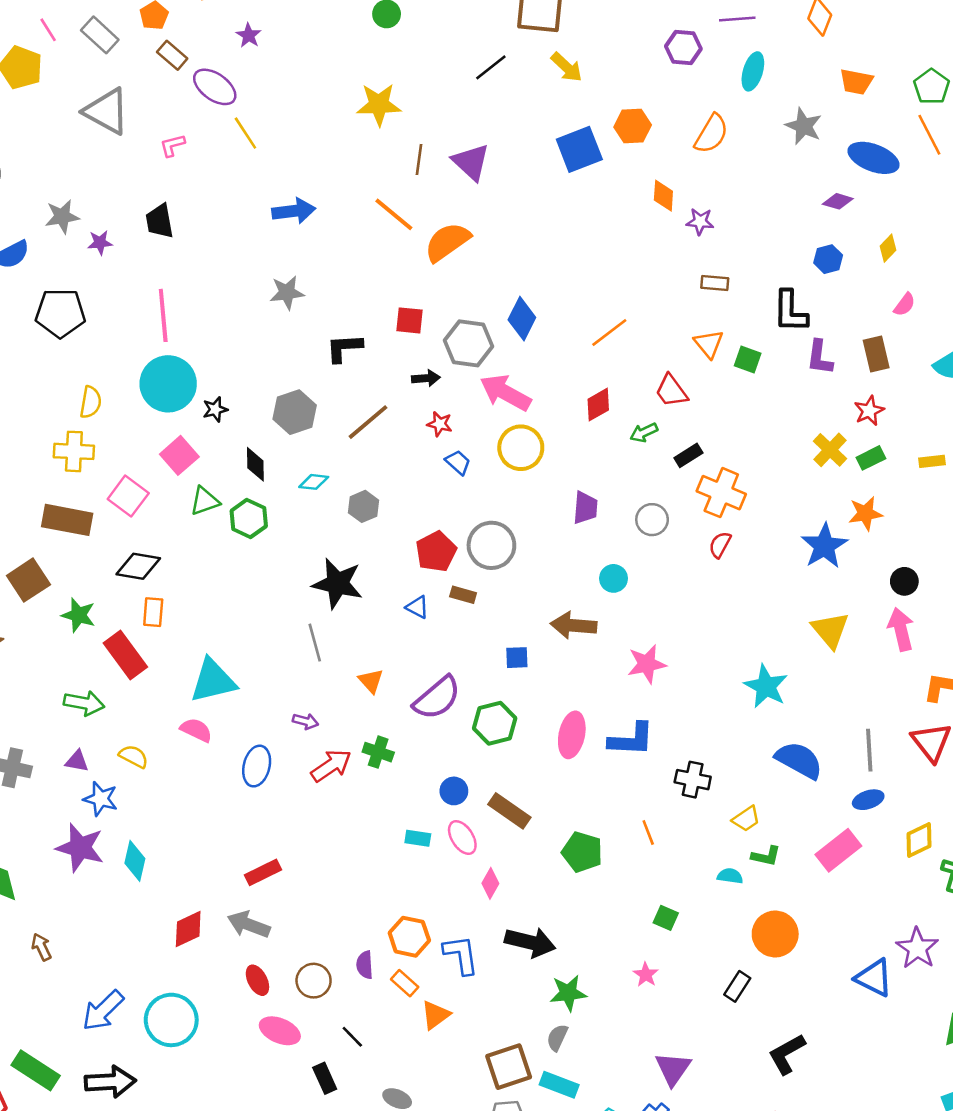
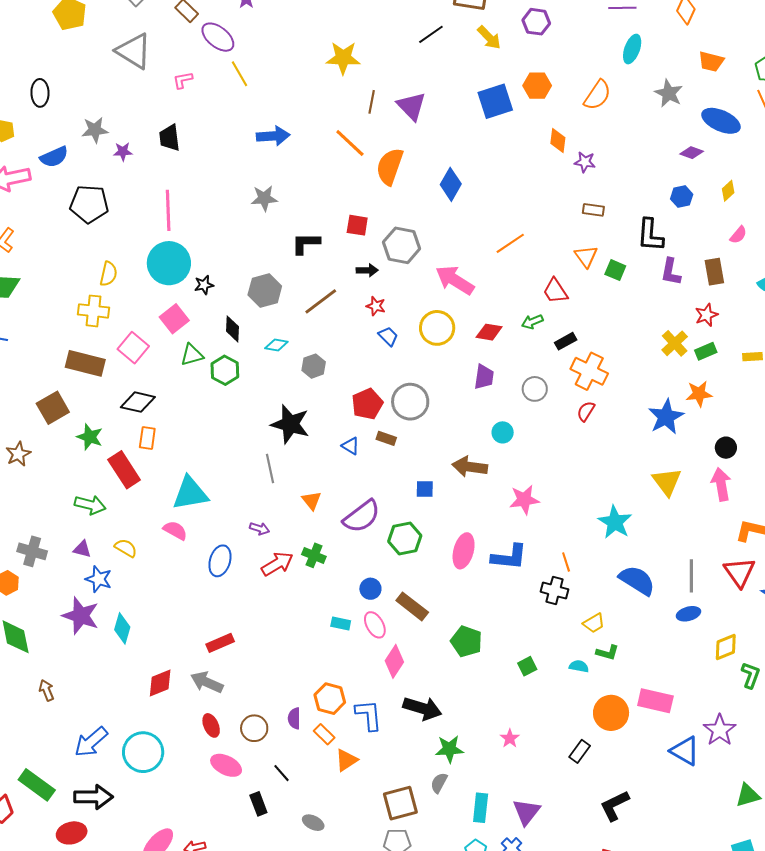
purple hexagon: (683, 48) -> (536, 22), moved
orange semicircle: (447, 242) -> (390, 167), turned -39
blue diamond: (522, 319) -> (451, 184), moved
pink arrow: (505, 393) -> (455, 280), moved
red diamond: (598, 405) -> (489, 332), moved, turned 36
orange line: (648, 833) -> (566, 562), moved
pink rectangle: (838, 850) -> (655, 701), moved, turned 48
pink diamond: (490, 883) -> (394, 661), size x1.4
green square: (666, 918) -> (527, 666), moved, turned 36
cyan rectangle: (559, 1085) -> (481, 808), moved, turned 72

